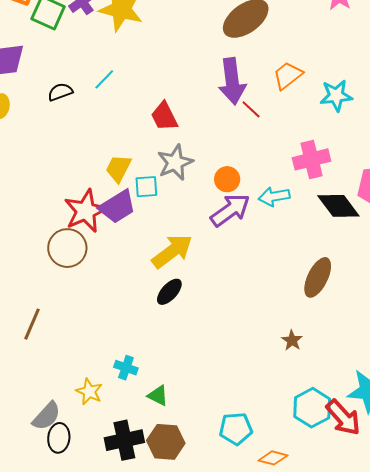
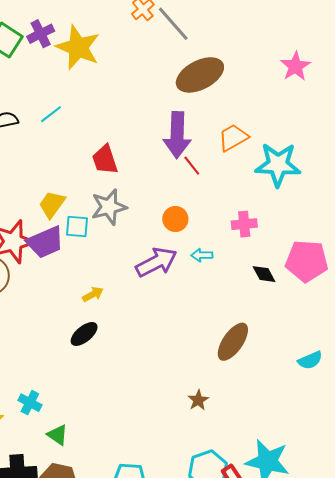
cyan star: (336, 96) -> (278, 165), size x1.4
pink cross: (312, 159) -> (244, 224), size x0.7
orange circle: (227, 179) -> (175, 219), moved
cyan arrow: (274, 196) -> (202, 255), size x0.7
black diamond: (338, 206) -> (264, 274), size x0.6
yellow arrow: (172, 251) -> (93, 294), size x0.5

